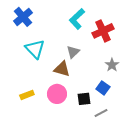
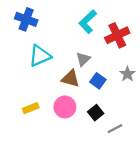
blue cross: (23, 17) -> (26, 19), turned -30
cyan triangle: (35, 49) -> (40, 56), turned 50
blue square: (103, 88) -> (98, 81), moved
black square: (84, 99) -> (96, 113), turned -32

